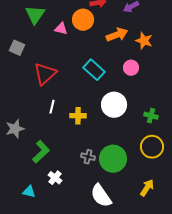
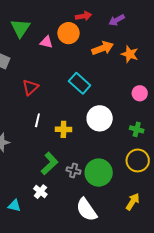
pink circle: (131, 68) -> (140, 93), moved
red triangle: (45, 74) -> (30, 87), size x0.7
green L-shape: (41, 152) -> (49, 163), moved

